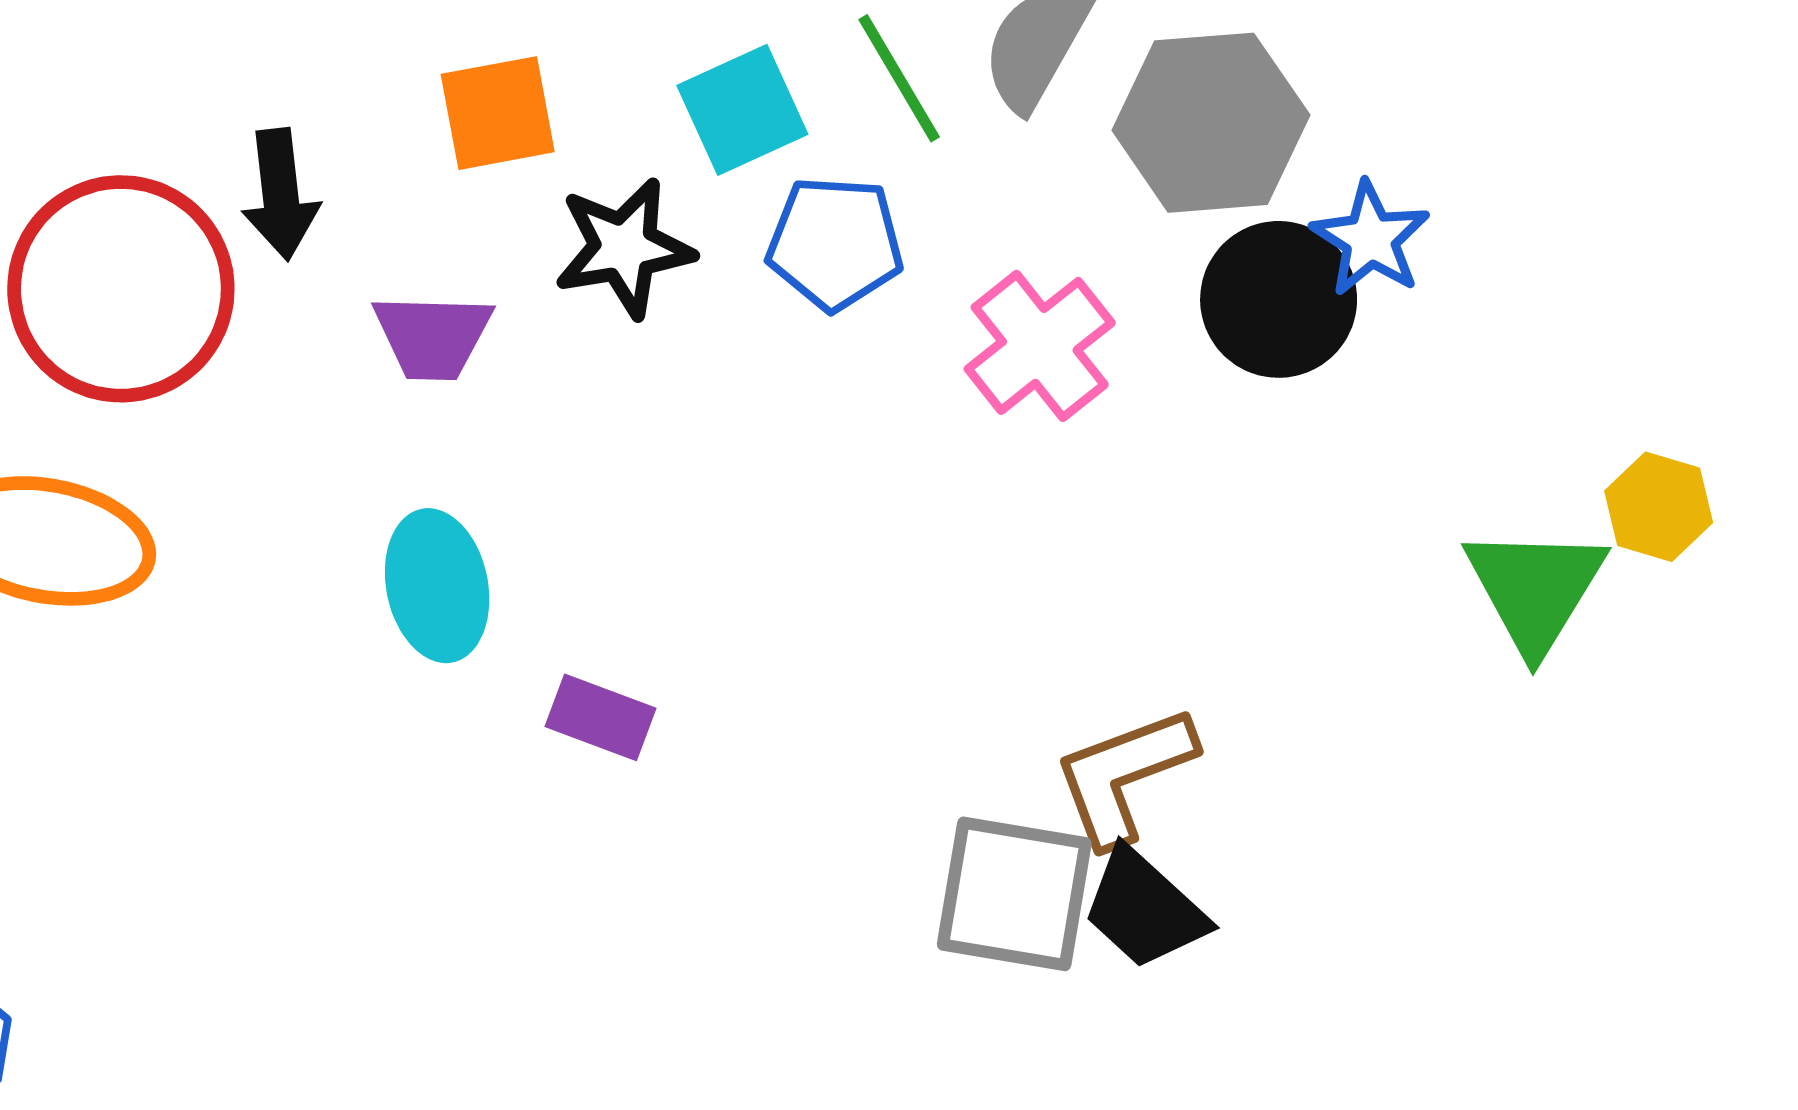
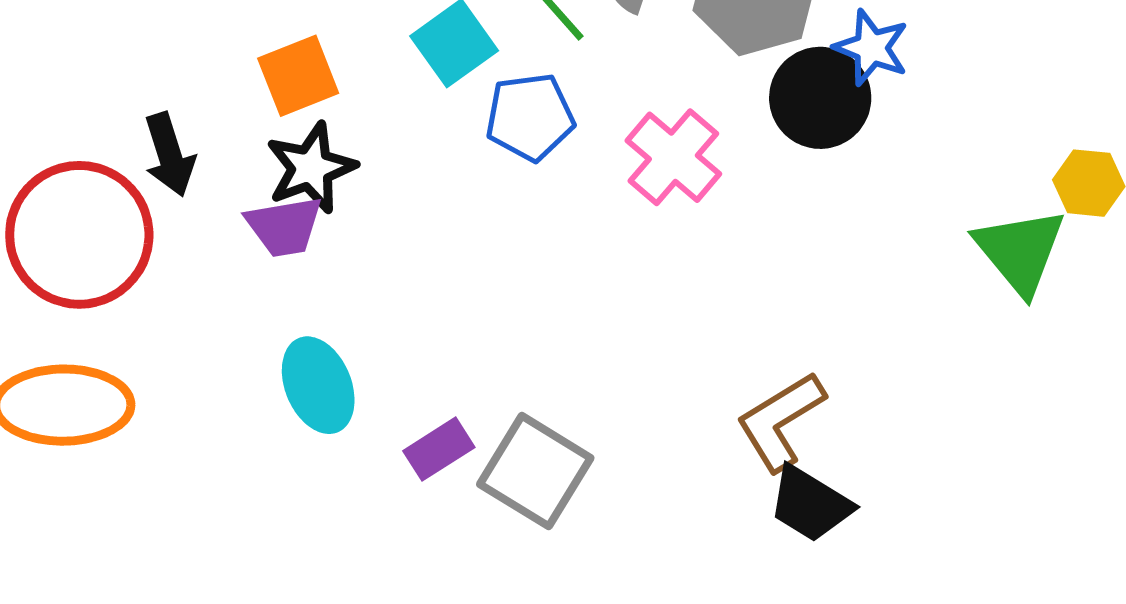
black star: (624, 248) -> (311, 168), moved
purple rectangle: (601, 717) -> (439, 449), turned -42
gray square: (1014, 894) -> (535, 471), moved, turned 33

